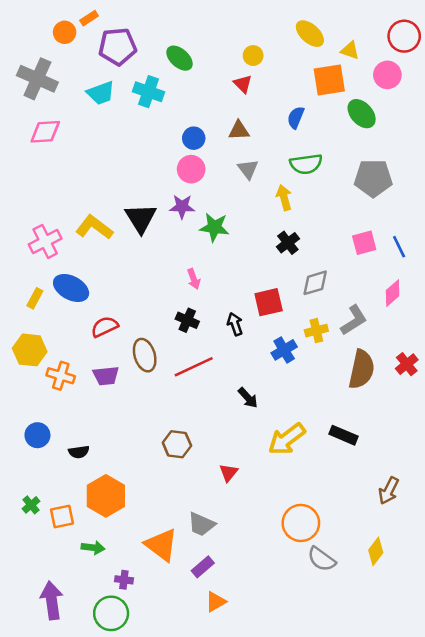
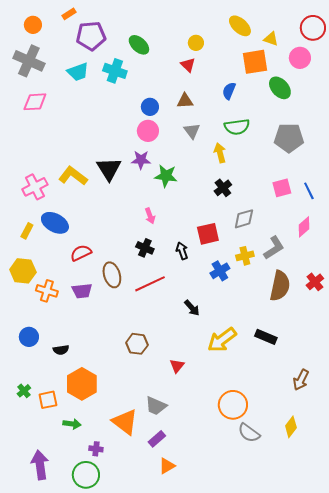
orange circle: (65, 32) -> (33, 25), moved

